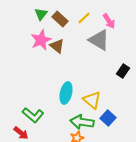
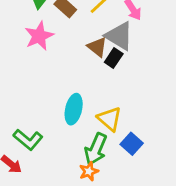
brown triangle: (57, 46) -> (97, 47), moved
black rectangle: (123, 71) -> (114, 58), moved
green arrow: (82, 122) -> (96, 149), turned -75

